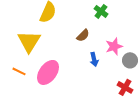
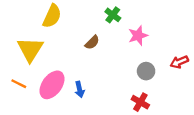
pink star: (114, 46) -> (138, 36), moved
blue arrow: (94, 59) -> (80, 89), moved

